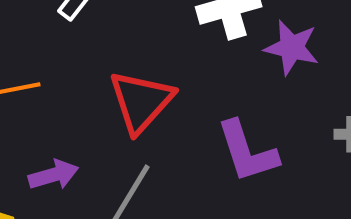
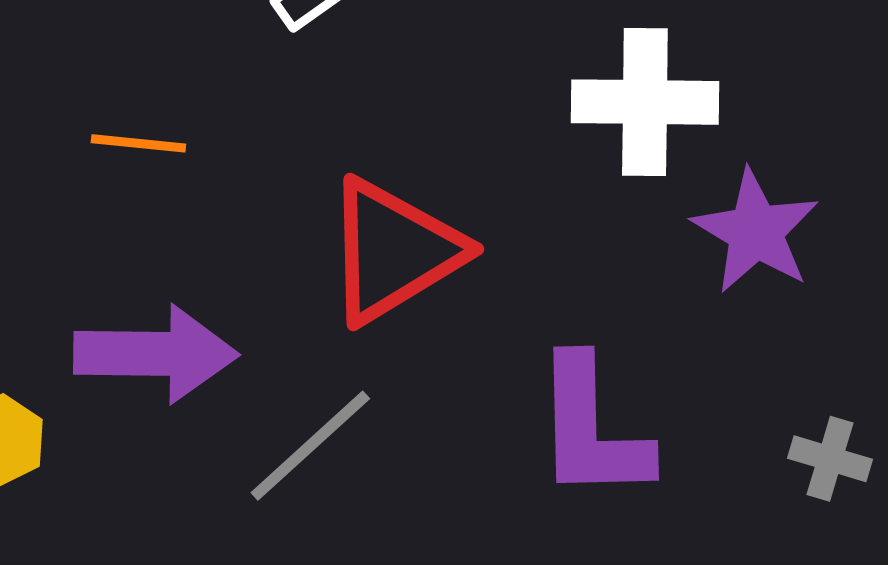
purple arrow: (53, 175) -> (156, 354), size x1.4

